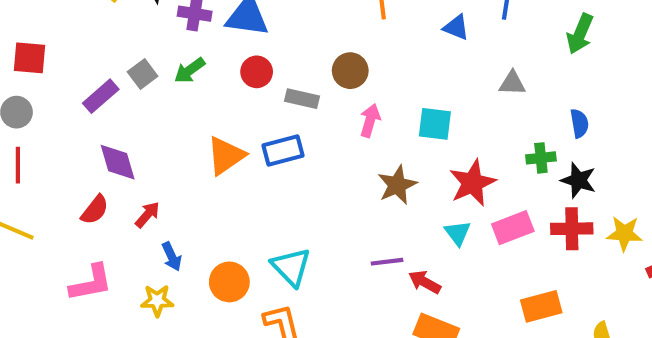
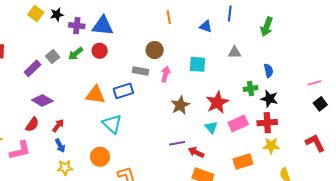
red circle: (257, 72) -> (100, 51), moved
gray rectangle: (302, 99) -> (140, 71), moved
cyan square: (435, 124) -> (198, 64), moved
orange triangle: (226, 156) -> (95, 95), turned 45
purple diamond: (118, 162) -> (42, 100), turned -40
yellow star: (624, 233) -> (271, 146), moved
blue arrow: (172, 257) -> (60, 146), moved
cyan triangle: (291, 267) -> (112, 124), moved
pink L-shape: (91, 283) -> (20, 150), moved
orange rectangle: (541, 306) -> (243, 162), moved

